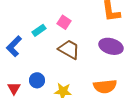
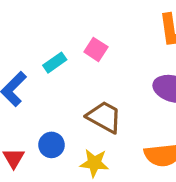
brown trapezoid: (69, 49) -> (104, 117), moved

